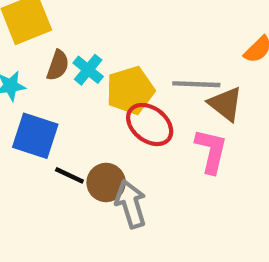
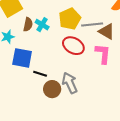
yellow pentagon: (130, 90) -> (70, 19), moved
brown circle: (106, 182) -> (52, 89), moved

